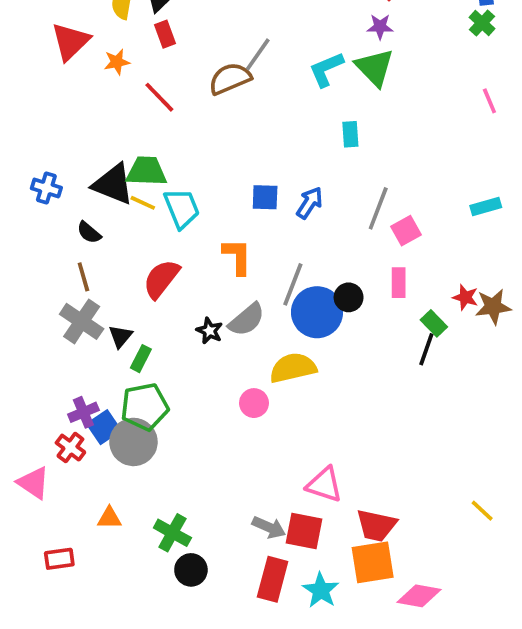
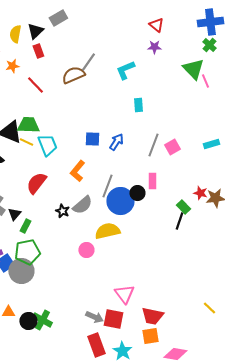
green triangle: (375, 67) -> (193, 69), moved
pink line: (489, 101) -> (205, 81), moved
pink square: (406, 231) -> (172, 147), moved
orange L-shape: (237, 257) -> (77, 171), turned -140
pink rectangle: (399, 283) -> (152, 181), moved
pink triangle: (324, 485) -> (124, 294), turned 35
orange square: (373, 562) -> (150, 336), size x0.7
black circle: (191, 570) -> (28, 321), moved
red rectangle: (273, 579) -> (96, 345), turned -35

